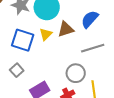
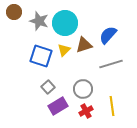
gray square: (17, 70) -> (48, 87), moved
gray circle: (76, 73) -> (83, 89), moved

